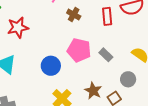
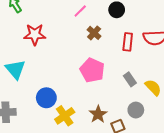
gray rectangle: (106, 55) -> (130, 79), moved
blue circle: (51, 66) -> (46, 98), moved

